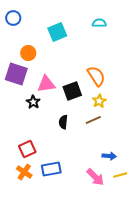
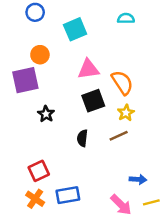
blue circle: (13, 18) -> (35, 12), moved
purple square: (16, 74) -> (25, 80), turned -30
pink triangle: (46, 84) -> (88, 69), moved

